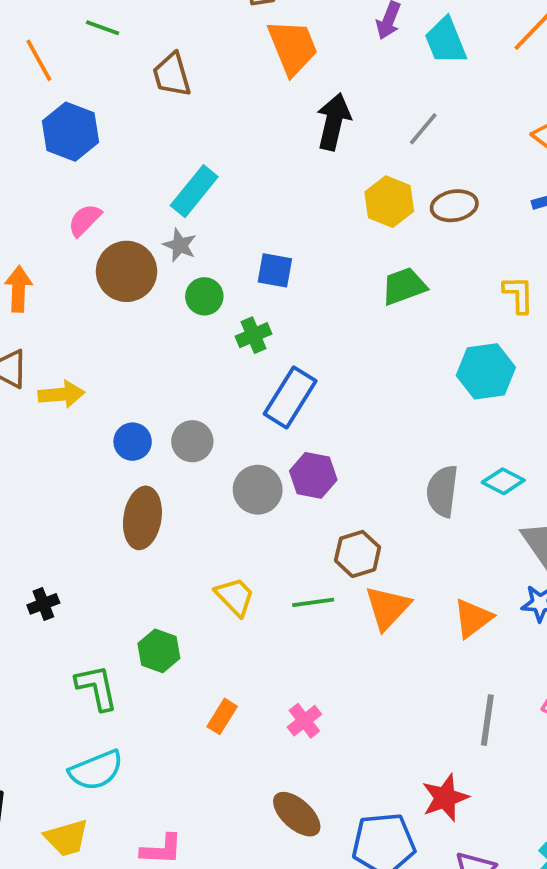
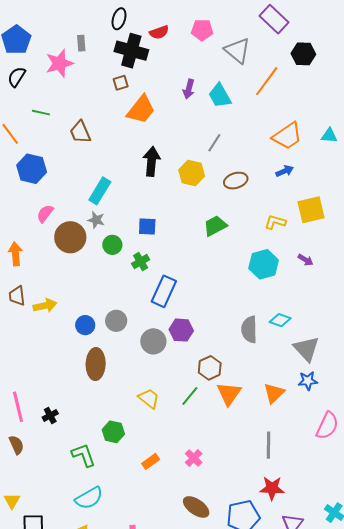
orange trapezoid: (293, 47) -> (141, 110), turned 68
black arrow: (334, 122) -> (151, 161), moved
yellow hexagon: (389, 202) -> (192, 173), moved
yellow L-shape: (518, 294) -> (275, 222), turned -65
green line: (313, 602) -> (190, 396), turned -35
orange rectangle: (222, 716) -> (151, 461), turned 30
gray line: (487, 720) -> (268, 445), moved
red star: (445, 798) -> (272, 488), turned 30

